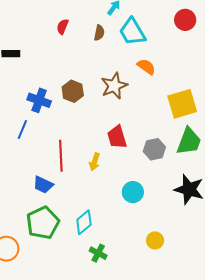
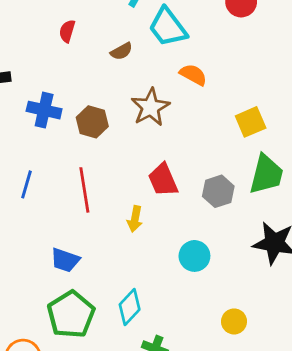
brown semicircle: (99, 33) -> (121, 51), moved, turned 56
blue cross: (39, 100) -> (44, 110), moved
yellow square: (182, 104) -> (251, 122), size x0.7
red line: (61, 156) -> (84, 190), moved

